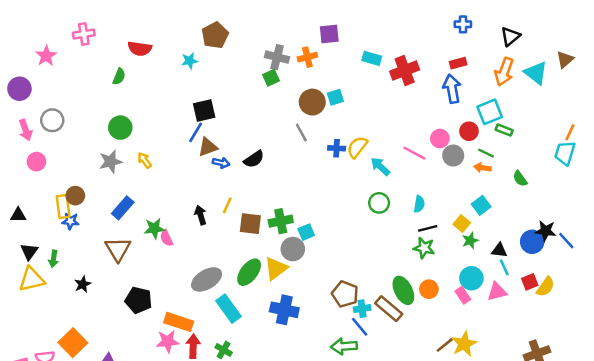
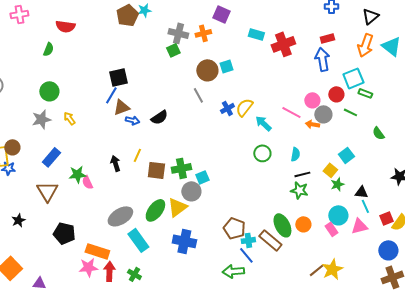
purple square: (329, 34) -> (221, 14), turned 30
cyan star: (190, 61) -> (144, 10), moved
blue cross: (337, 148) -> (227, 108), turned -32
orange arrow: (482, 168) -> (312, 124), moved
blue circle: (532, 242) -> (388, 250), moved

